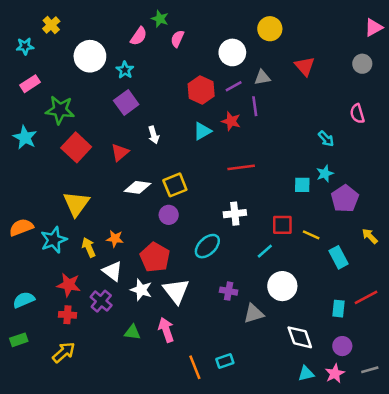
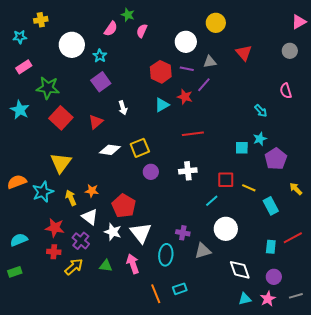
yellow cross: (51, 25) -> (41, 20), turned 32
purple line: (234, 86) -> (187, 69), turned 40
purple line: (255, 106) -> (204, 85), turned 49
purple circle: (169, 215) -> (151, 172), moved
cyan ellipse: (207, 246) -> (166, 255), moved, turned -40
yellow arrow: (64, 352) -> (74, 267), moved

